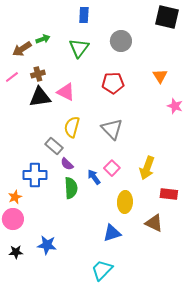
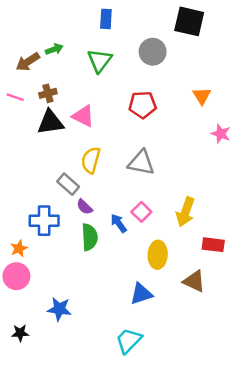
black square: (167, 17) -> (189, 21), moved
pink line: (12, 77) -> (15, 97), turned 56
gray triangle: (112, 129) -> (141, 163), turned -35
black star: (16, 252) -> (20, 333), moved

